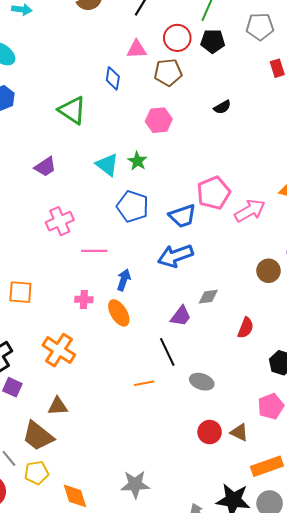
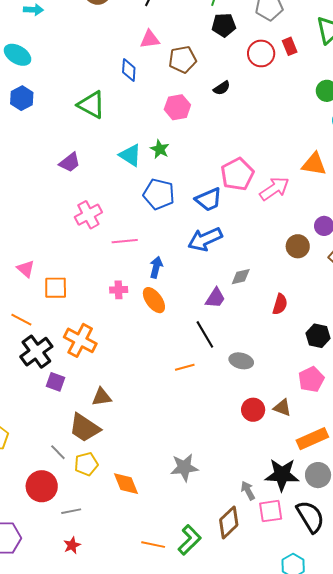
red circle: (177, 38) -> (261, 53), moved
black semicircle: (222, 107) -> (222, 88), moved
orange cross: (59, 350) -> (80, 340), moved

